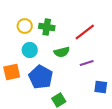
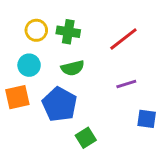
cyan circle: (30, 50) -> (29, 65), moved
green semicircle: (62, 52) -> (73, 68), moved

